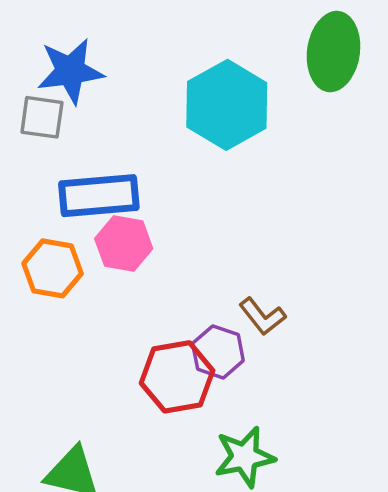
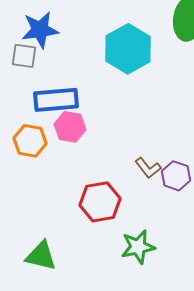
purple hexagon: (218, 352) -> (176, 176), moved

